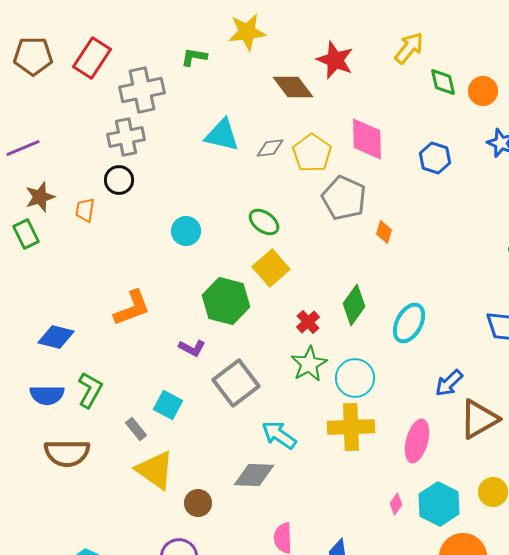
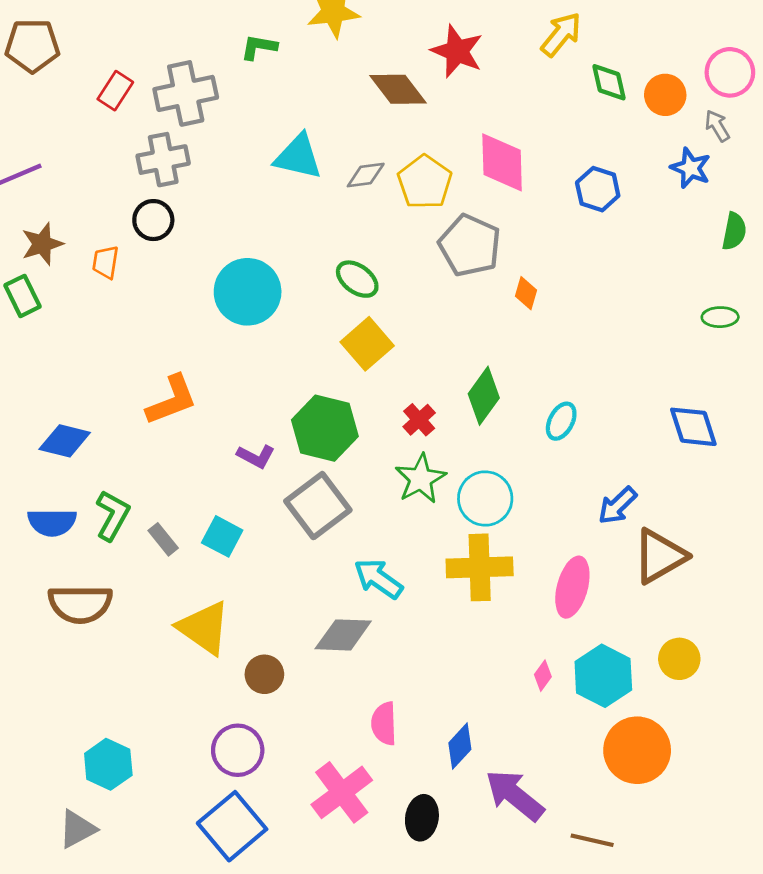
red rectangle: (92, 58) -> (115, 91), moved, size x0.7
cyan circle: (186, 231) -> (248, 292), size x1.6
green hexagon: (226, 301) -> (325, 428), moved
cyan ellipse: (409, 323) -> (561, 421), size x0.7
gray rectangle: (136, 429) -> (163, 539), moved

